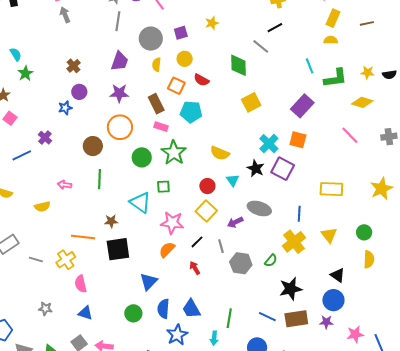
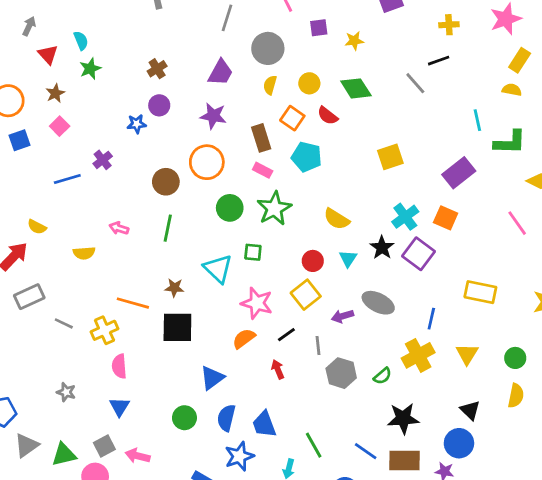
purple square: (181, 33) -> (319, 28), moved
green diamond: (239, 65) -> (356, 88), moved, turned -40
blue triangle: (85, 313) -> (119, 407), turned 35
green line: (229, 318) -> (314, 445), turned -48

